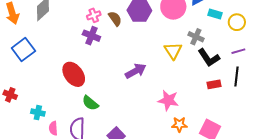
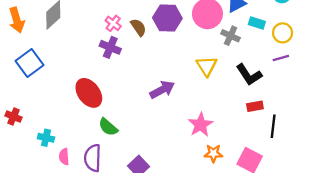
pink cross: (94, 15) -> (113, 23), turned -32
gray cross: (196, 37) -> (230, 36), moved
purple line: (238, 51) -> (281, 58), moved
black line: (236, 76) -> (273, 126), moved
pink star: (168, 100) -> (201, 125), turned 30

